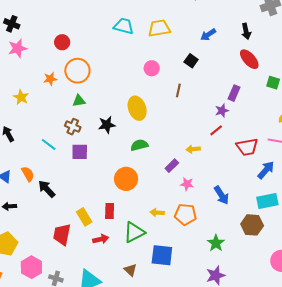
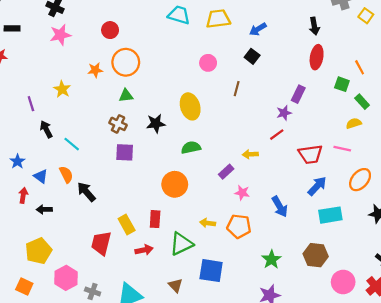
blue arrow: (208, 35) -> (258, 29), moved
red ellipse: (249, 59) -> (317, 57), turned 50
cyan line: (49, 144) -> (72, 144), moved
blue arrow: (266, 170) -> (317, 186), moved
brown hexagon: (252, 225) -> (316, 255), moved

